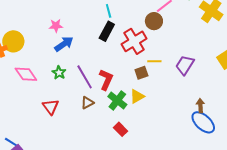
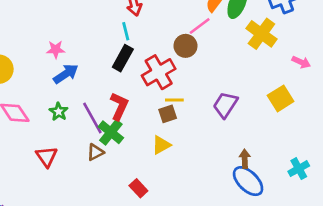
yellow line: (154, 61) -> (174, 100), moved
red L-shape: (106, 80) -> (119, 106), moved
green cross: (117, 101) -> (111, 132), moved

